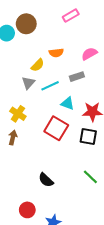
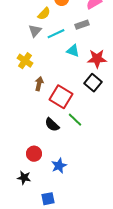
red square: (56, 128) -> (61, 97), moved
black square: (88, 137) -> (93, 83), turned 30
brown arrow: (13, 138) -> (39, 84), moved
green line: (90, 177) -> (75, 120), moved

